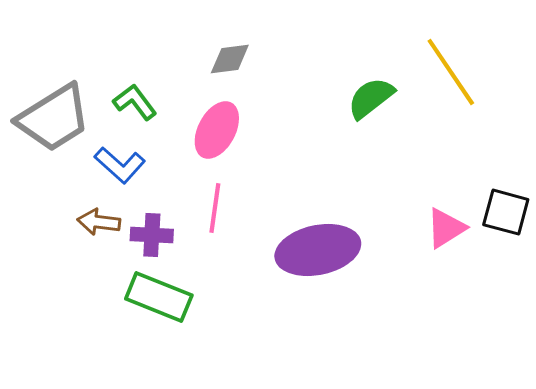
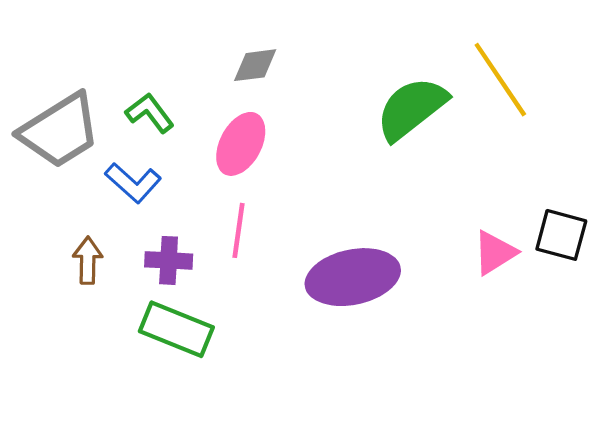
green semicircle: (371, 98) -> (412, 108), size x1.4
brown arrow: (99, 222) -> (88, 260), moved, turned 84

